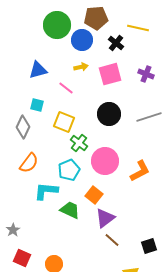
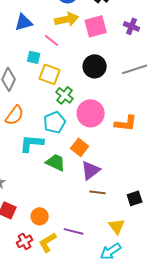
yellow arrow: (81, 67) -> (67, 19), size x1.6
cyan square: (37, 105) -> (34, 57), moved
orange L-shape: (140, 171) -> (126, 123), turned 35
brown line: (112, 240) -> (98, 192), turned -35

